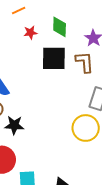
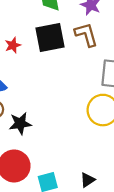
red star: (30, 33) -> (13, 45), moved

